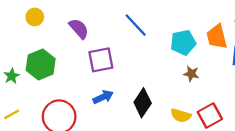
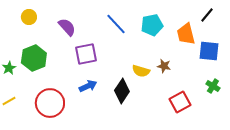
cyan pentagon: (183, 42) -> (152, 25), moved
yellow semicircle: (181, 115) -> (141, 71), moved

